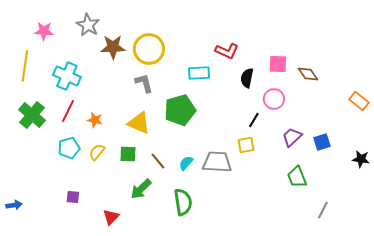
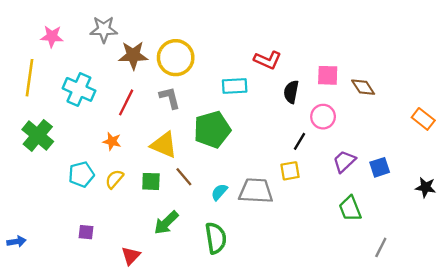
gray star: (88, 25) -> (104, 29), turned -30
red line: (68, 111) -> (126, 102), moved
brown line: (158, 161) -> (184, 177), moved

